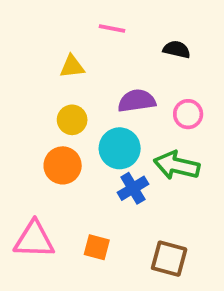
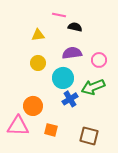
black semicircle: (177, 49) -> (75, 27), moved
orange circle: (63, 165) -> (33, 106), moved
green arrow: (177, 165) -> (93, 87), turned -35

